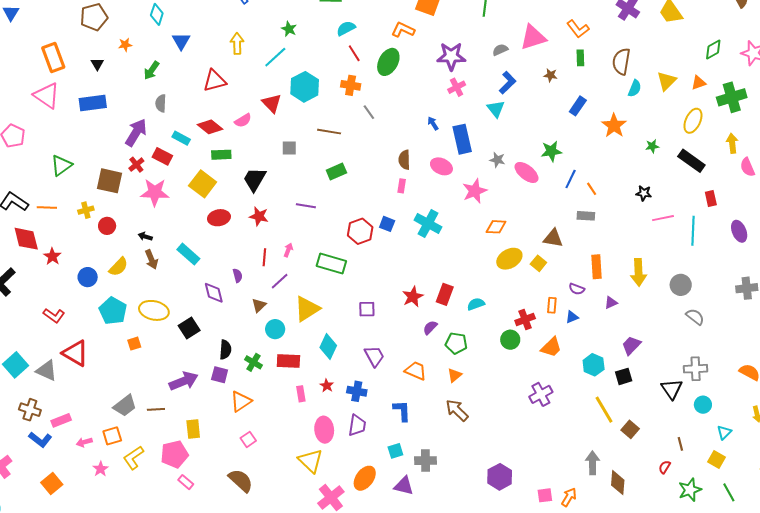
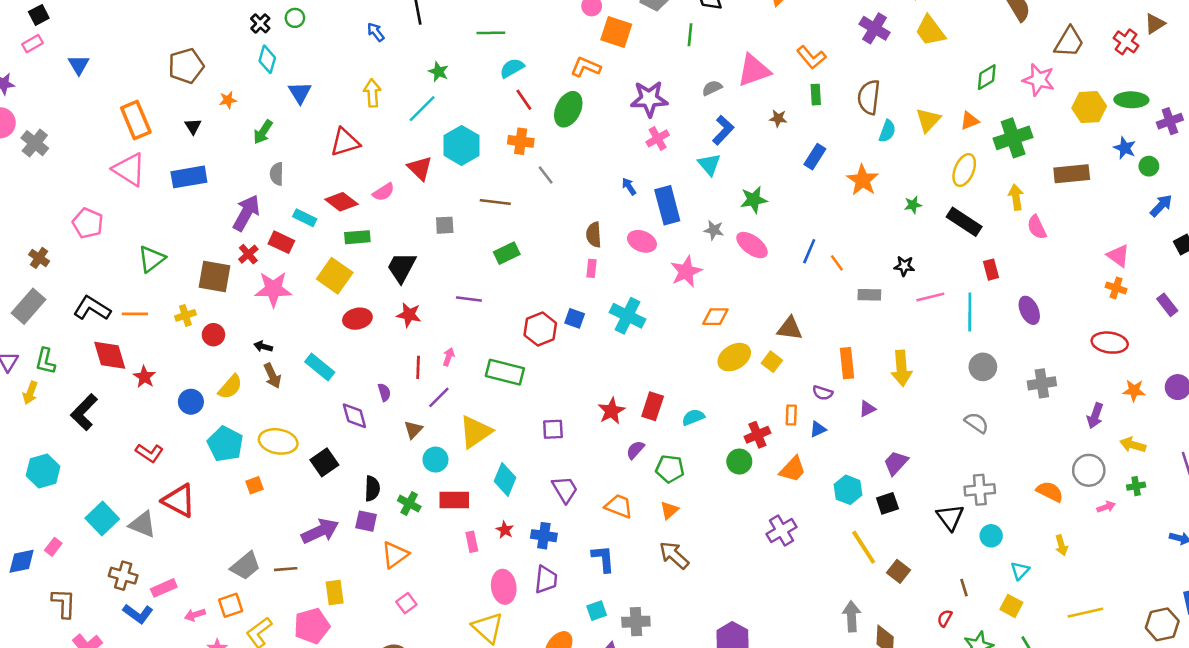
green star: (551, 151) -> (754, 200), moved
gray rectangle: (586, 216) -> (869, 295), moved
gray circle: (681, 285) -> (983, 367), moved

